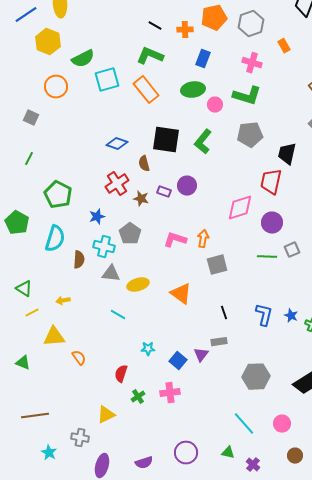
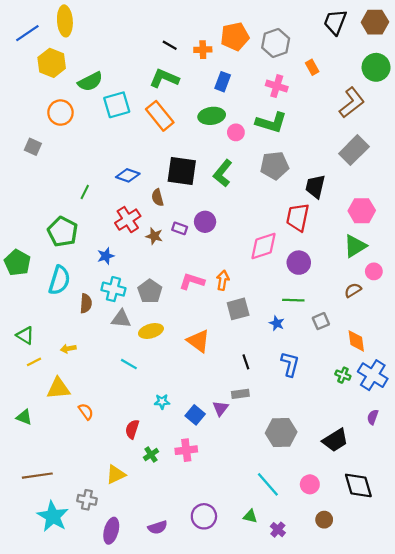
green line: (29, 159) -> (85, 192), moved
gray pentagon: (130, 234) -> (150, 291), moved
gray square: (292, 250) -> (321, 321), moved
blue star: (291, 316) -> (277, 323), moved
cyan star: (49, 453) -> (53, 516), size x1.8

